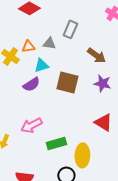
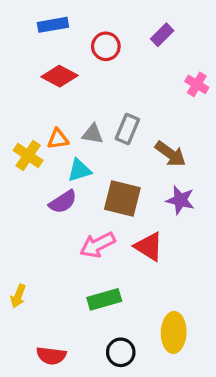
gray rectangle: (70, 29) -> (127, 129), moved
red triangle: (103, 122) -> (149, 246), moved
pink arrow: (31, 125) -> (98, 245), moved
yellow ellipse: (82, 155) -> (174, 332), moved

